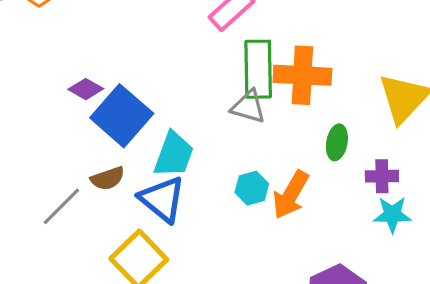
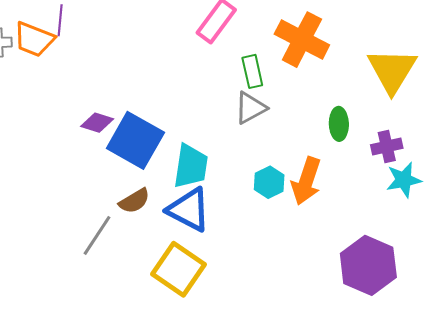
green rectangle: (258, 69) -> (252, 71), size x0.6
orange cross: (302, 75) -> (302, 40), moved, turned 36
gray triangle: (248, 107) -> (250, 108), turned -33

